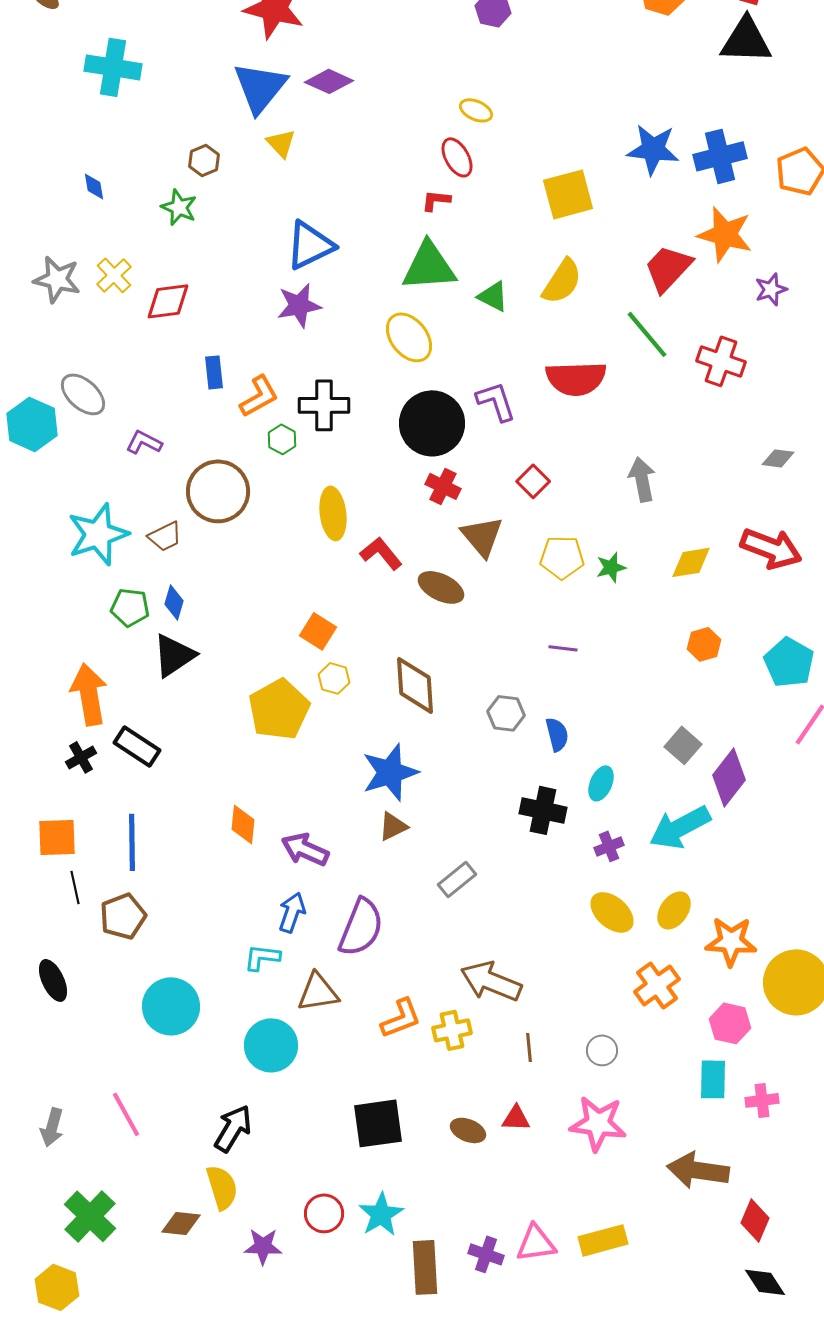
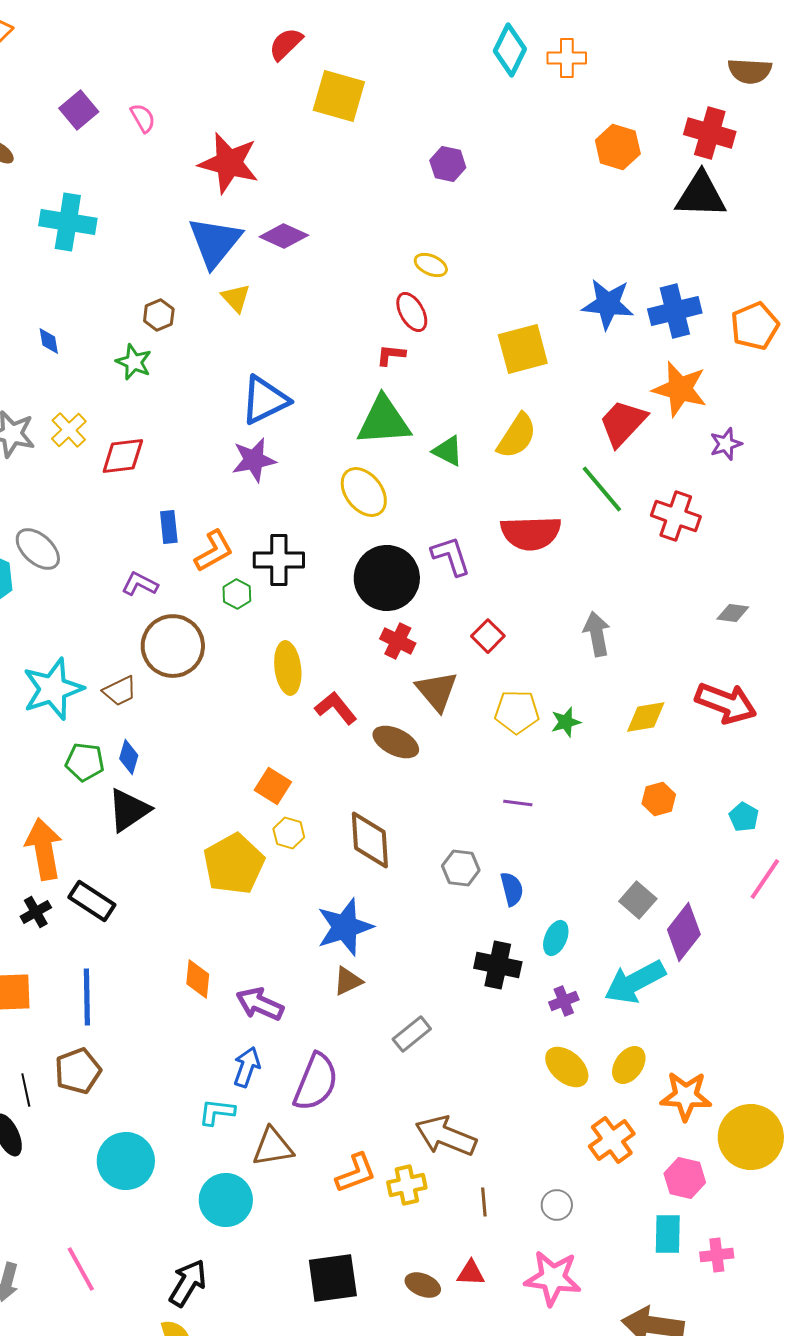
purple L-shape: (144, 442) -> (140, 584), moved
cyan pentagon: (789, 662) -> (744, 817), size x0.6
black line: (75, 887) -> (26, 1090), moved

